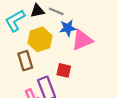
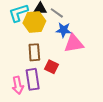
yellow hexagon: (40, 39) -> (34, 22), moved
brown rectangle: (25, 61) -> (34, 52), moved

